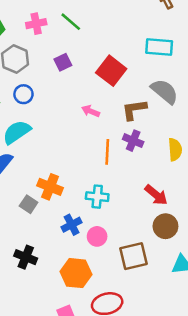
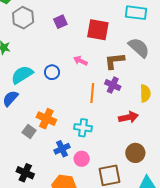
red square: (111, 71) -> (98, 30), turned -30
blue circle: (23, 94) -> (52, 72), moved
red arrow: (156, 195) -> (128, 117), moved, turned -54

